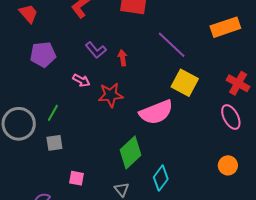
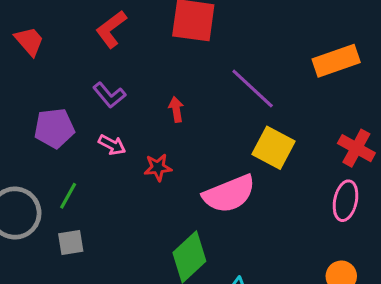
purple L-shape: (96, 50) -> (109, 95), moved
purple pentagon: (43, 55) -> (54, 128), moved
red star: (111, 95) -> (158, 167), size x0.7
pink ellipse: (231, 117) -> (345, 201), turned 40

